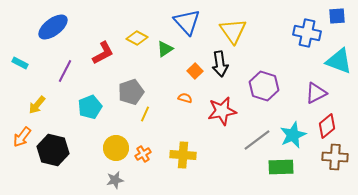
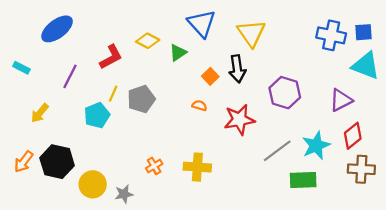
blue square: (337, 16) -> (364, 32), moved
yellow line: (145, 114) -> (113, 94), moved
orange arrow: (22, 137) -> (24, 162), moved
yellow circle: (116, 148) -> (93, 184), moved

